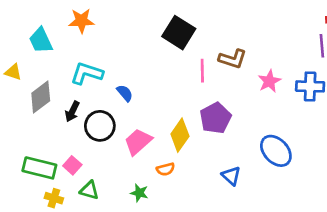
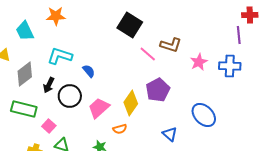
pink line: (202, 71) -> (148, 54), turned -48
green rectangle: (39, 168) -> (24, 109), moved

